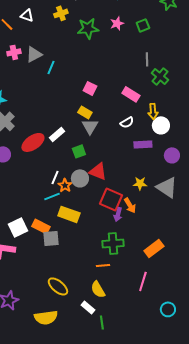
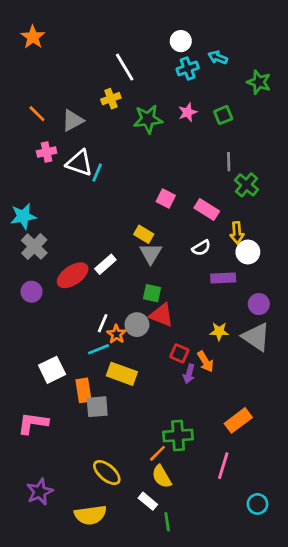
white triangle: (27, 15) -> (79, 163), moved, size x1.5
gray triangle: (34, 54) -> (73, 121), moved
pink square: (90, 88) -> (166, 199), moved
green square: (79, 151) -> (152, 293), moved, turned 32
purple circle: (172, 155) -> (259, 304), moved
red square: (111, 199) -> (179, 353), size x0.6
orange rectangle: (41, 226) -> (84, 390), turned 54
white square: (18, 227) -> (52, 370), moved
green cross: (113, 243) -> (178, 435), moved
orange line: (103, 265) -> (157, 453), moved, turned -40

